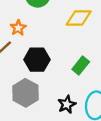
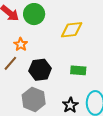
green rectangle: (81, 66) -> (78, 70), turned 63

